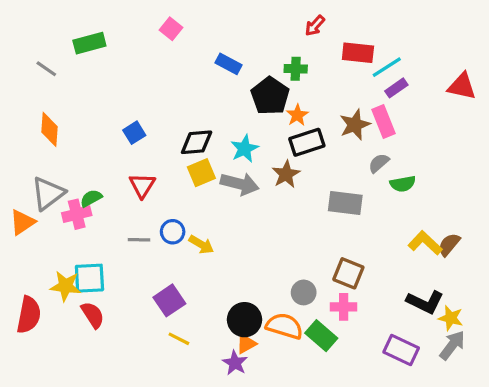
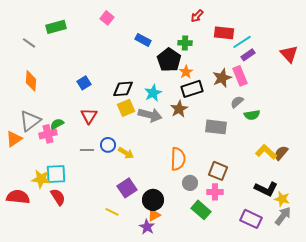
red triangle: (462, 86) -> (289, 54), turned 36
purple square: (169, 300) -> (127, 188), moved
red semicircle: (29, 315) -> (18, 197), turned -95
orange semicircle: (284, 326) -> (178, 159), moved, turned 75

